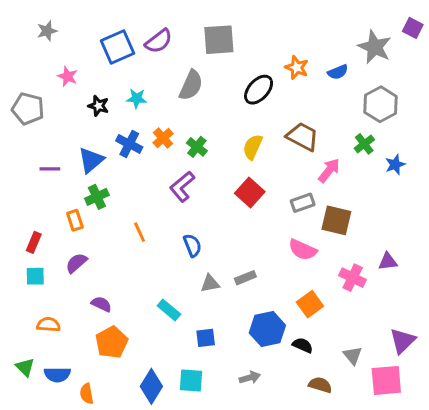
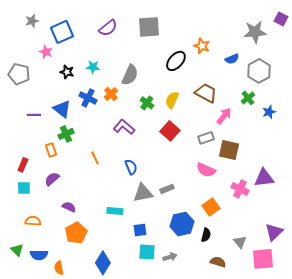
blue square: (118, 47) -> (62, 32), moved
gray star: (375, 47) -> (255, 32), turned -30
blue semicircle: (338, 72) -> (232, 59), moved
gray semicircle: (191, 85) -> (130, 75), moved
green cross: (197, 147) -> (147, 103), moved
blue triangle: (91, 160) -> (62, 109), turned -42
purple L-shape: (182, 187) -> (124, 127), turned 80
purple triangle: (388, 261) -> (264, 178), size x1.5
gray triangle: (210, 284) -> (143, 193), size x1.5
cyan rectangle: (169, 310) -> (115, 211), turned -35
black semicircle: (303, 345) -> (206, 235), turned 80
cyan square: (191, 380) -> (147, 252), moved

